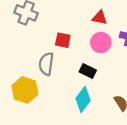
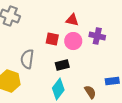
red square: (63, 40) -> (52, 39), moved
black rectangle: (88, 71) -> (62, 65), turned -40

